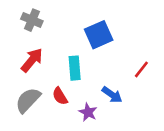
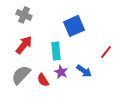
red semicircle: (60, 96) -> (43, 80), moved
purple star: (88, 112) -> (61, 72), moved

